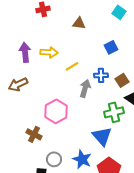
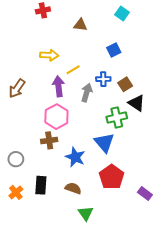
purple arrow: (25, 52) -> (59, 86), moved
brown arrow: (18, 84) -> (17, 88), turned -30
brown cross: (34, 134) -> (49, 140), moved, turned -35
gray circle: (54, 159) -> (16, 159), moved
blue star: (82, 159) -> (75, 157), moved

